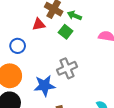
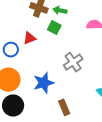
red triangle: (39, 24) -> (30, 38), moved
gray cross: (67, 68) -> (73, 62), moved

